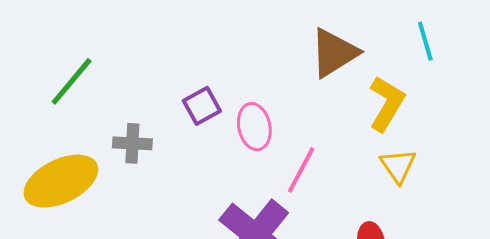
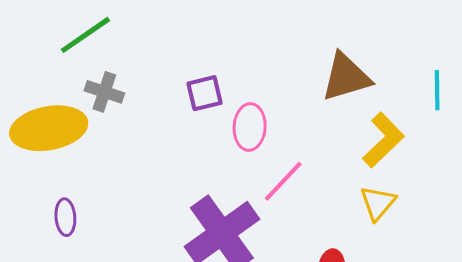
gray cross: (132, 143) -> (104, 92), moved

